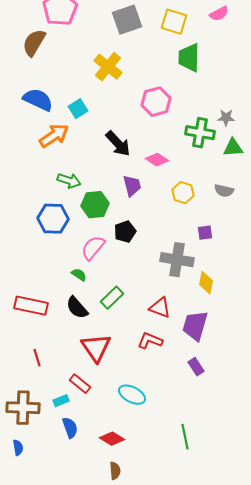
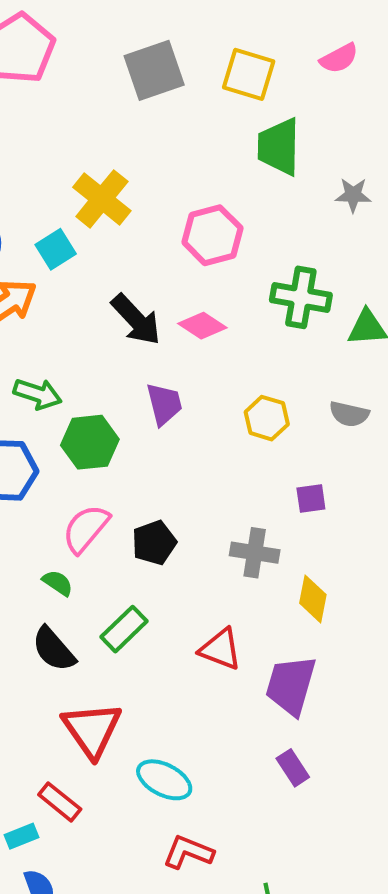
yellow cross: (108, 67) -> (102, 199), moved
gray star: (226, 118) -> (353, 195), moved
pink diamond: (157, 160) -> (202, 326), moved
black pentagon: (125, 232) -> (154, 543), moved
gray cross: (177, 260) -> (255, 553), size x0.7
red L-shape: (150, 341) -> (188, 852), moved
cyan ellipse: (132, 395) -> (164, 780), moved

